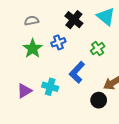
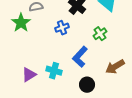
green star: (33, 49) -> (21, 23), moved
black circle: (99, 100) -> (87, 85), moved

